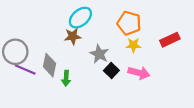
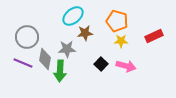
brown star: (73, 36) -> (85, 33), moved
gray circle: (15, 52) -> (27, 37), moved
gray star: (99, 54) -> (67, 49), moved, turned -30
green arrow: (66, 78) -> (60, 71), size x1.5

